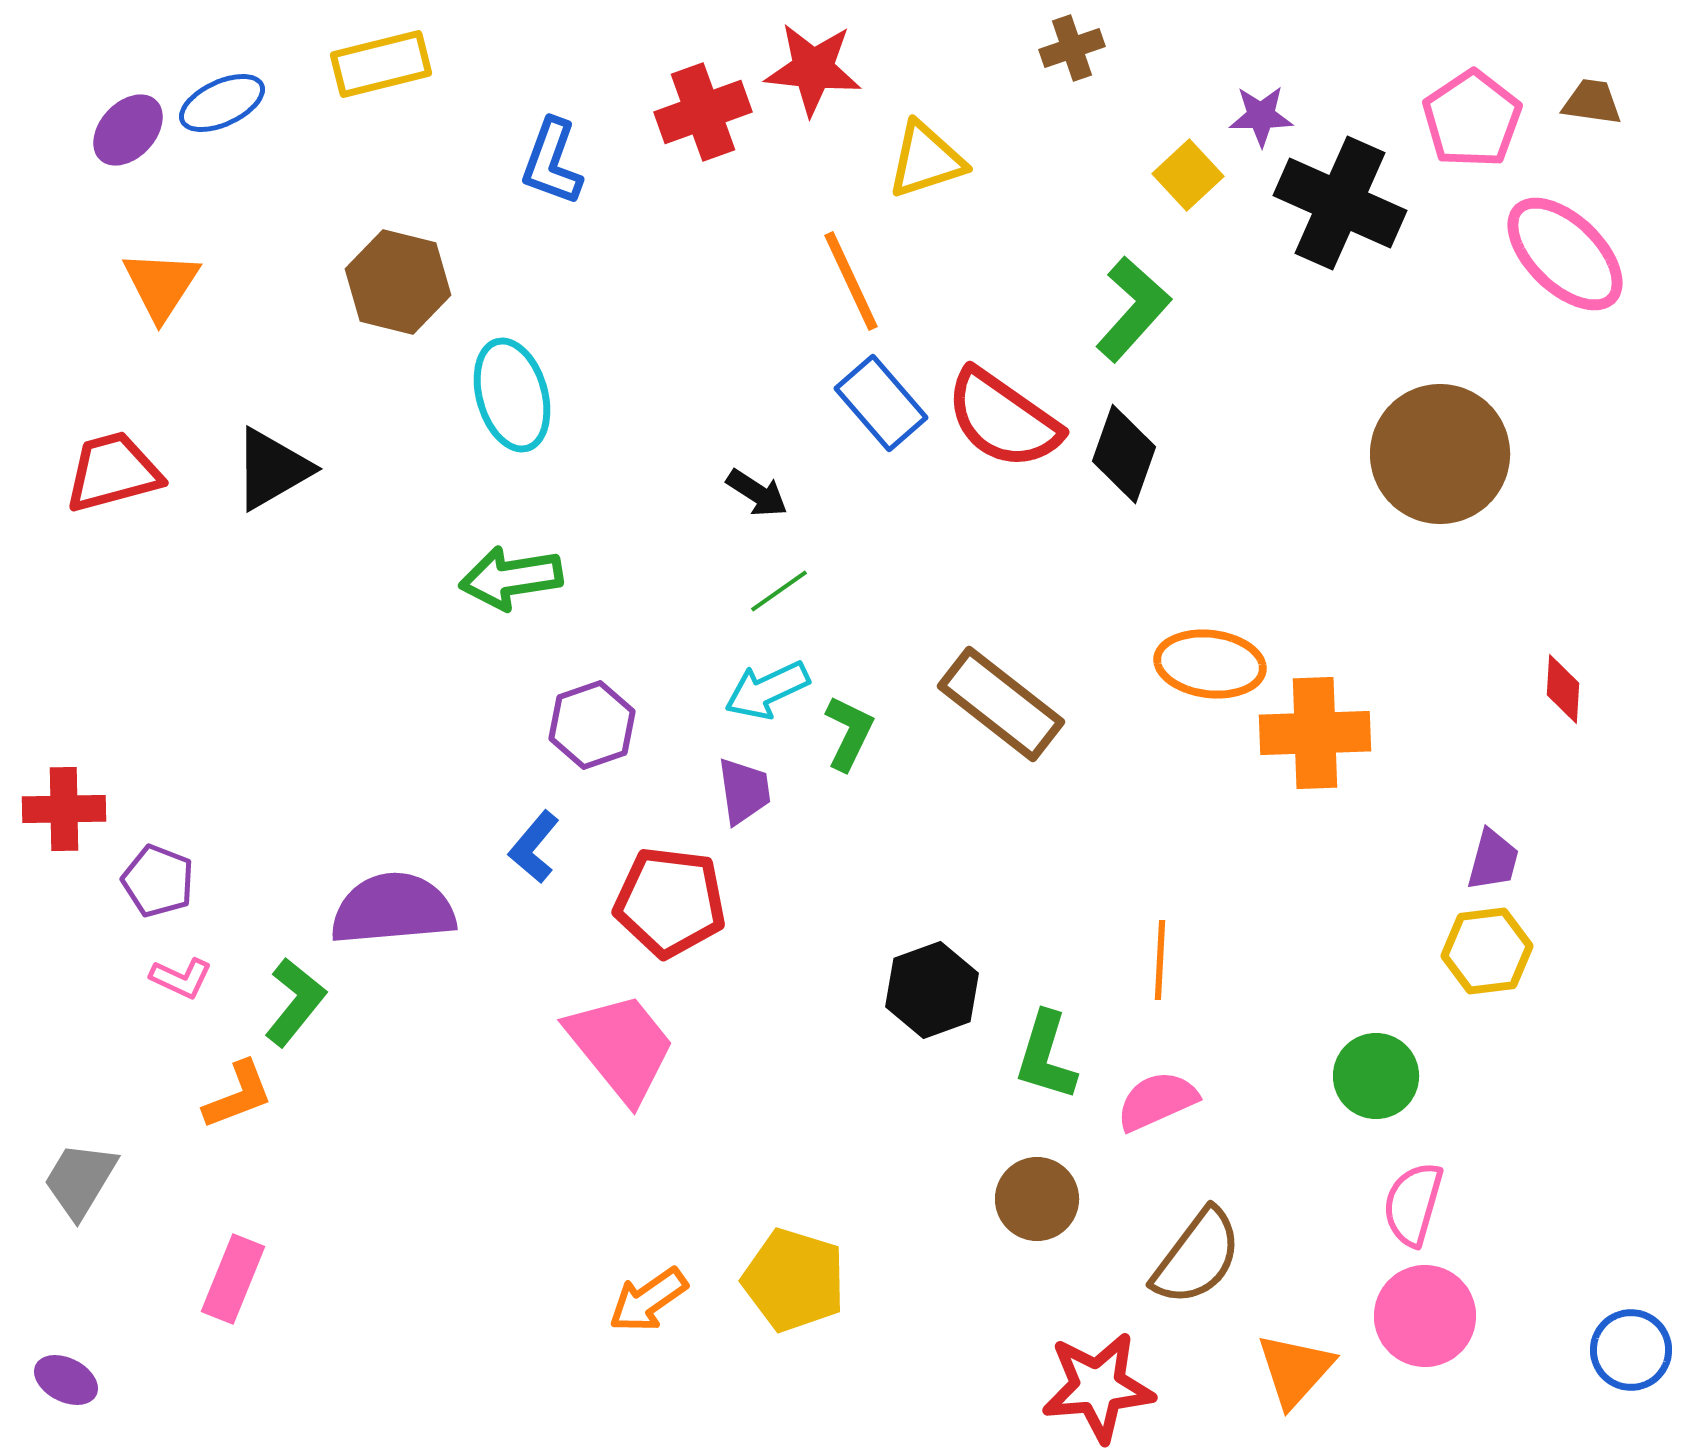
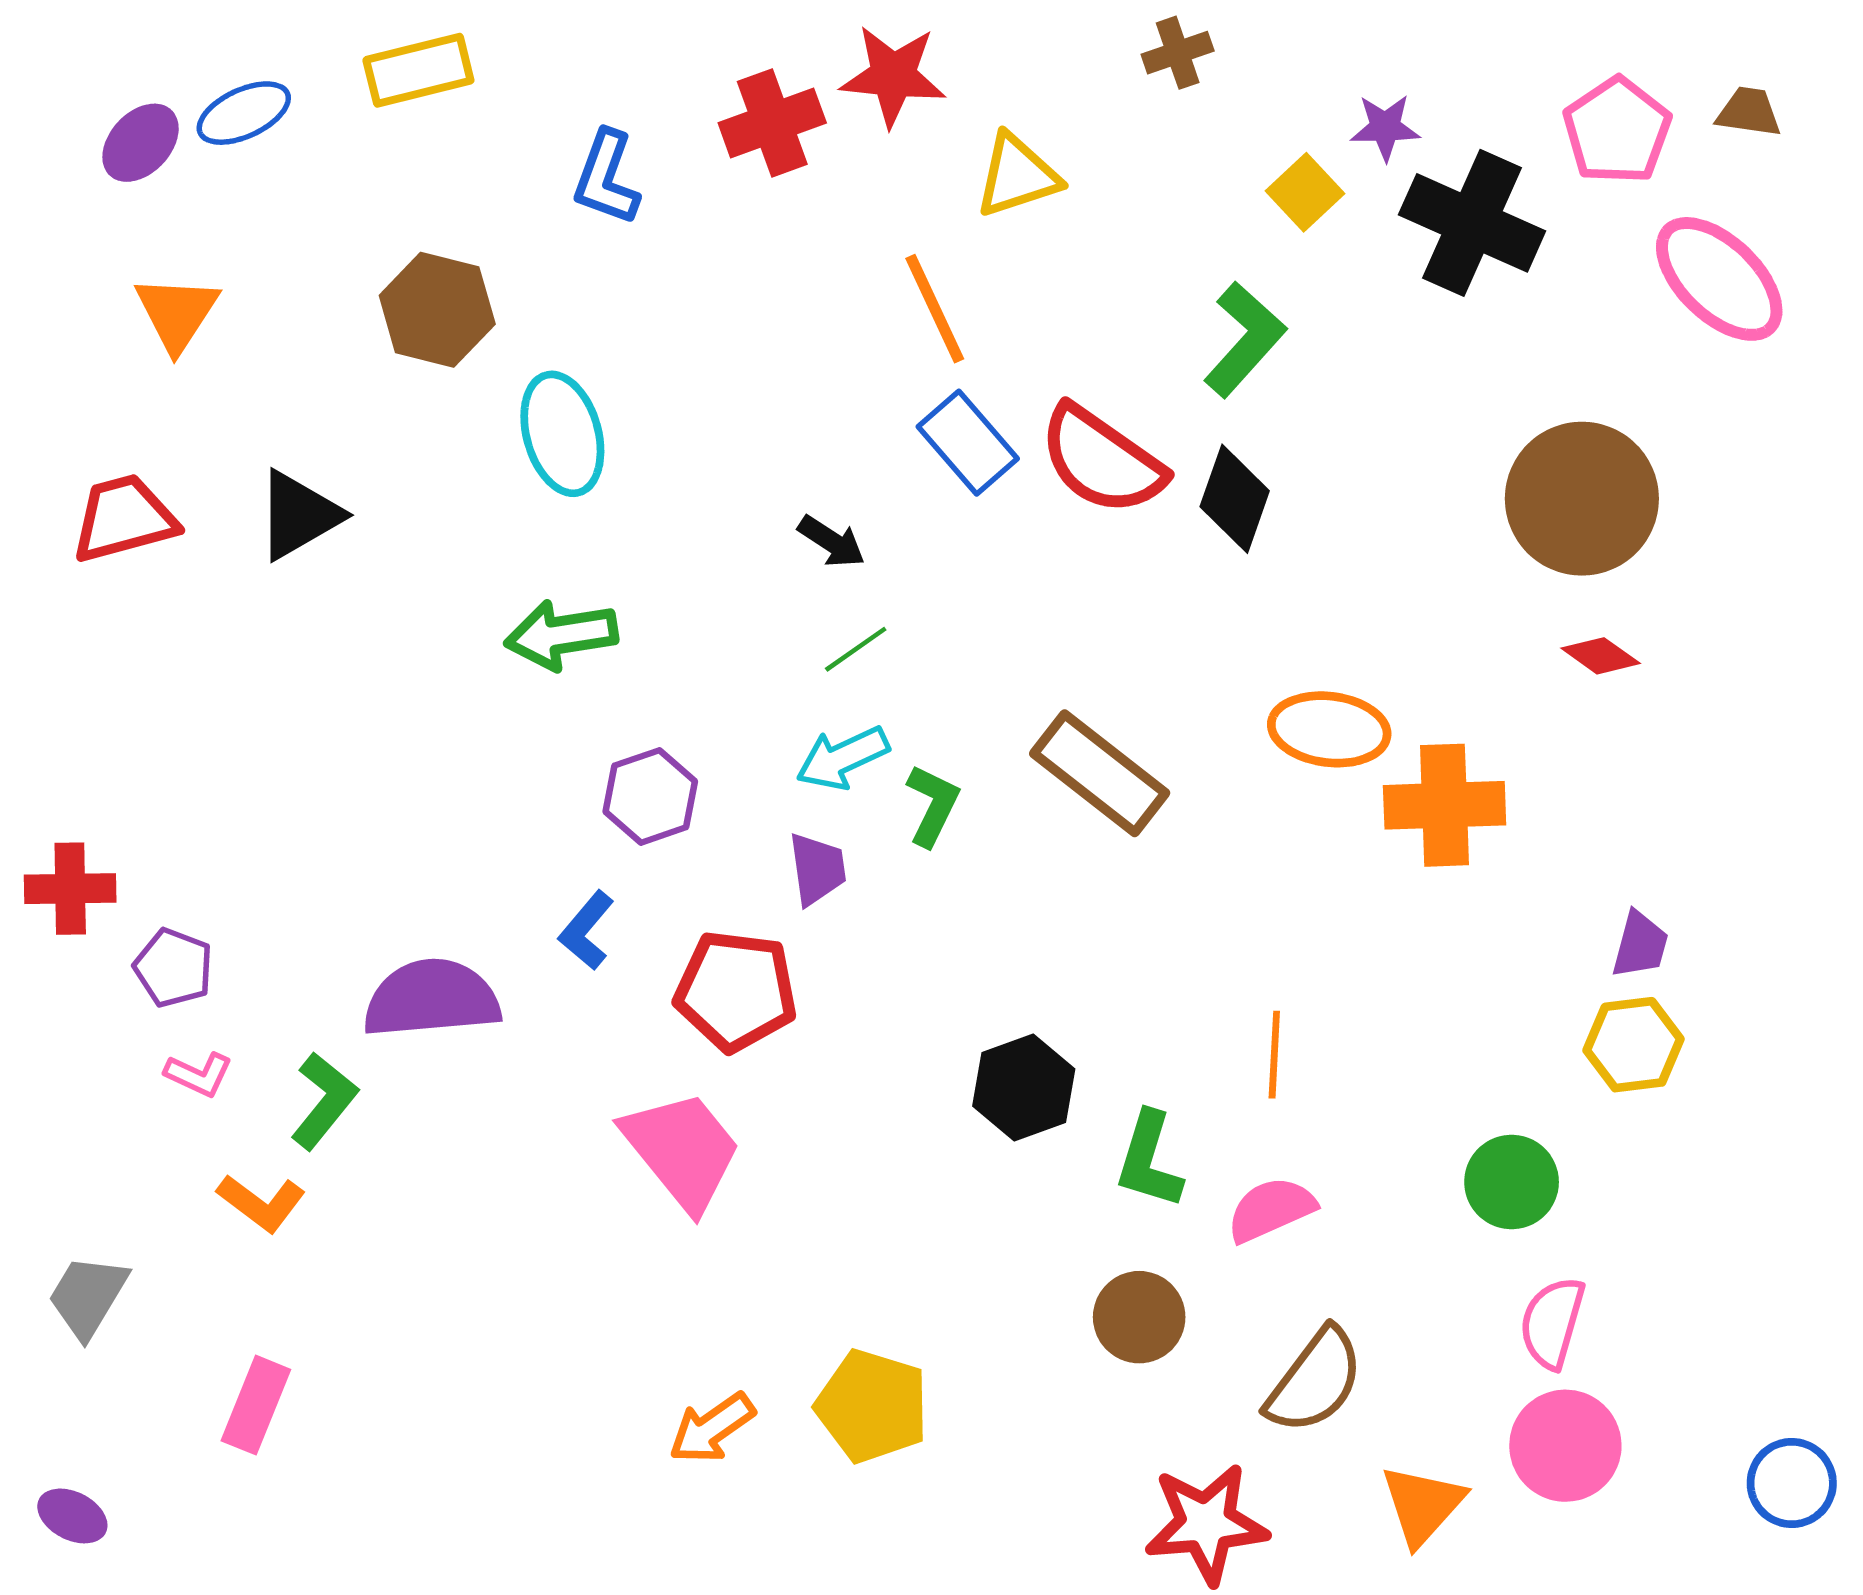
red diamond: (1563, 689) -> (1601, 656), moved, turned -58
orange L-shape: (238, 1095) -> (261, 1203), turned 58

